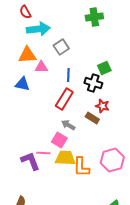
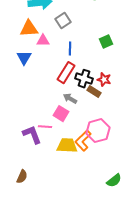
black cross: (93, 83) -> (84, 79), moved
blue triangle: (22, 84) -> (24, 58), turned 49
yellow trapezoid: (65, 158) -> (67, 146), moved
pink hexagon: (112, 160) -> (98, 131), moved
orange L-shape: (81, 167) -> (83, 141), turned 45

